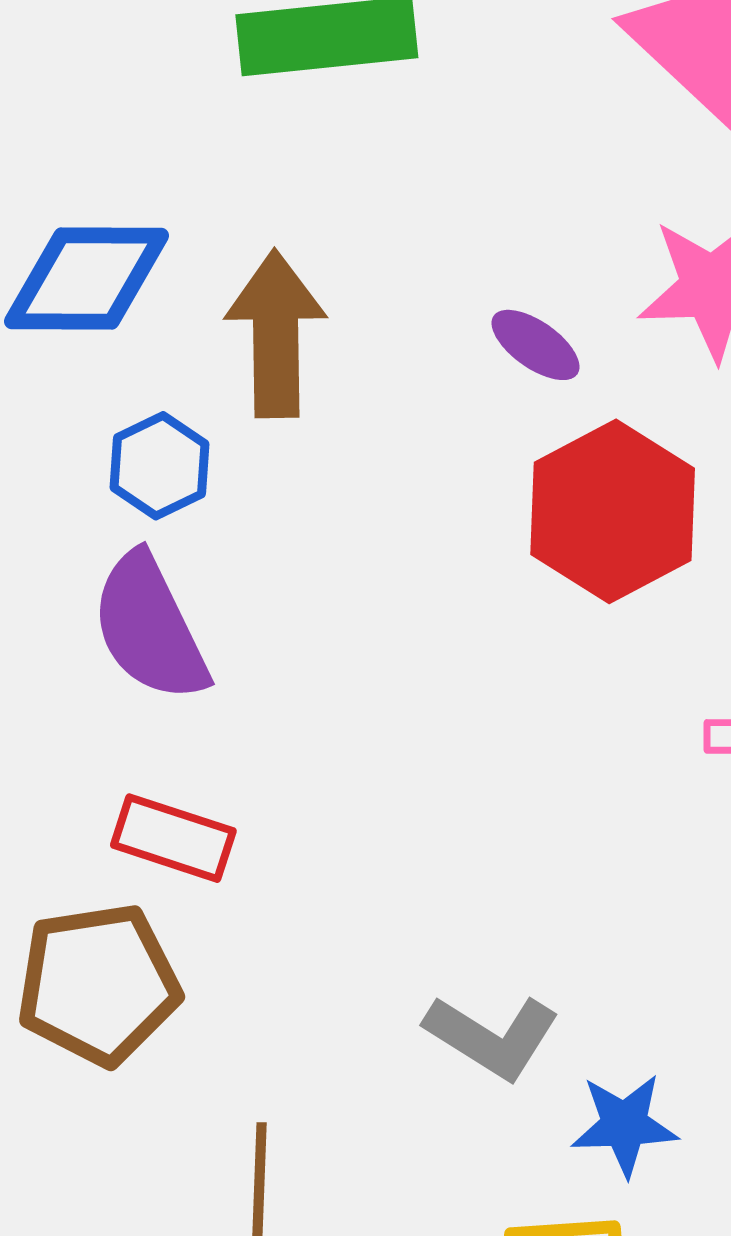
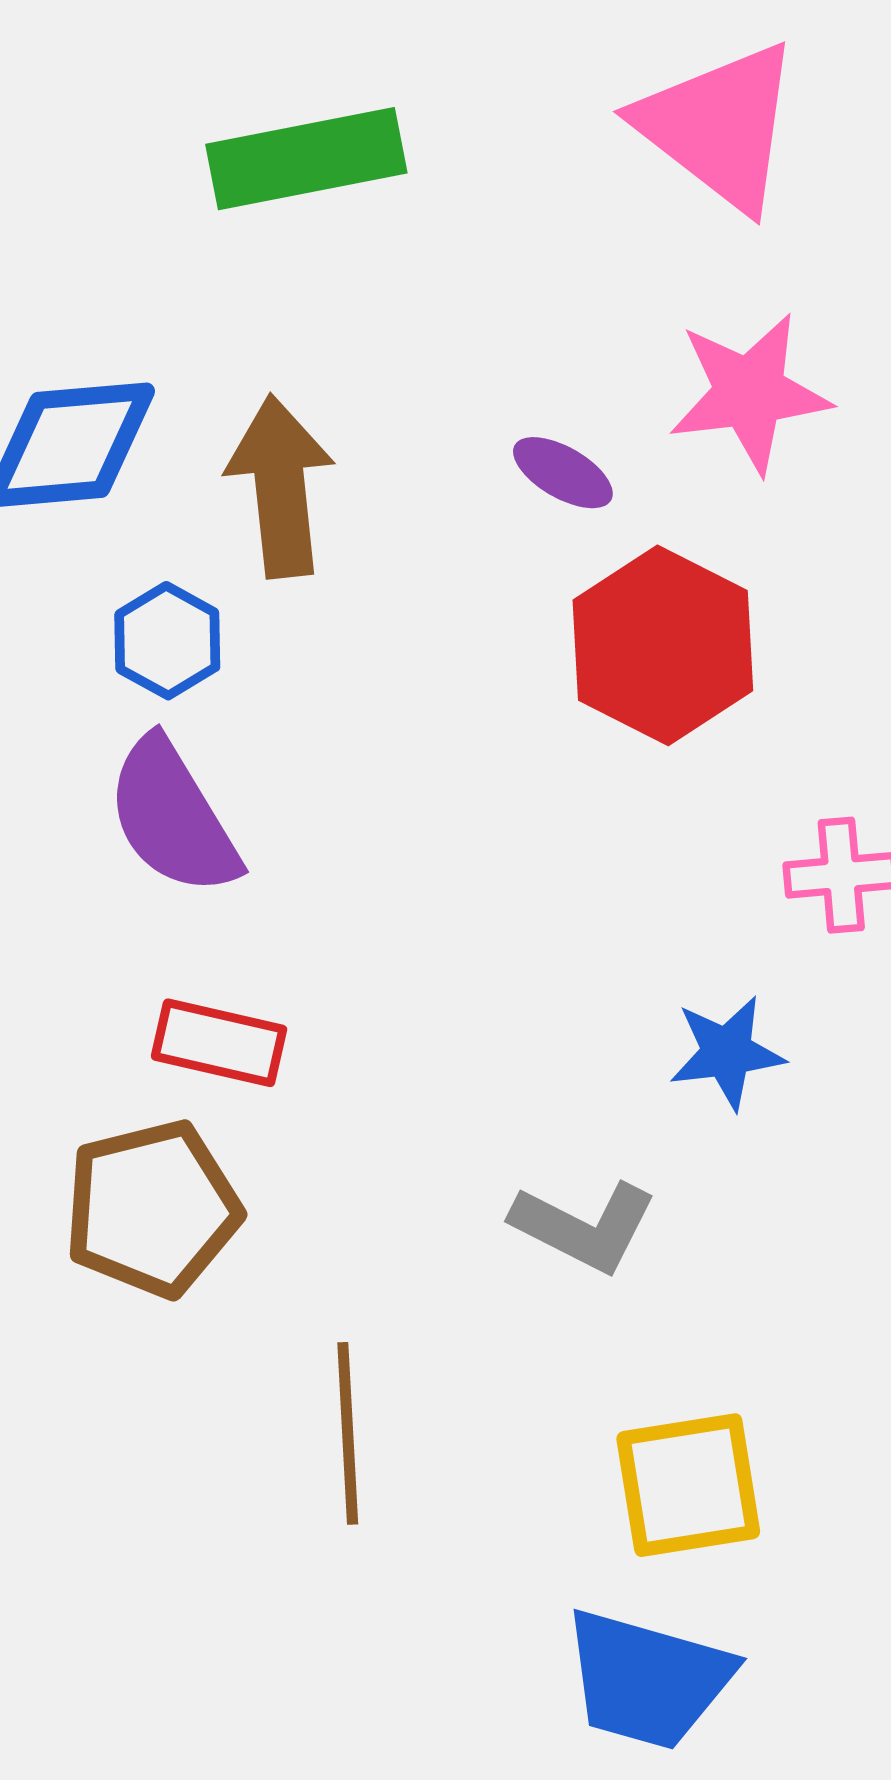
blue star: (624, 1125) -> (727, 1052), moved

